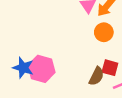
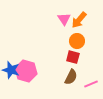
red square: (110, 68) -> (73, 57), moved

